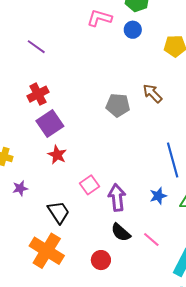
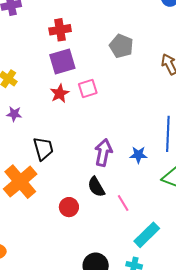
gray pentagon: (118, 105) -> (121, 46), moved
pink square: (90, 185) -> (88, 89), moved
blue star: (158, 196) -> (138, 155), moved

